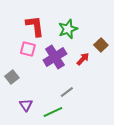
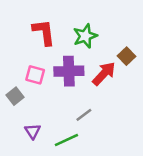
pink square: (28, 49) -> (35, 75), moved
purple cross: (55, 57) -> (69, 71), turned 30
red arrow: (83, 59) -> (104, 74), size x1.5

